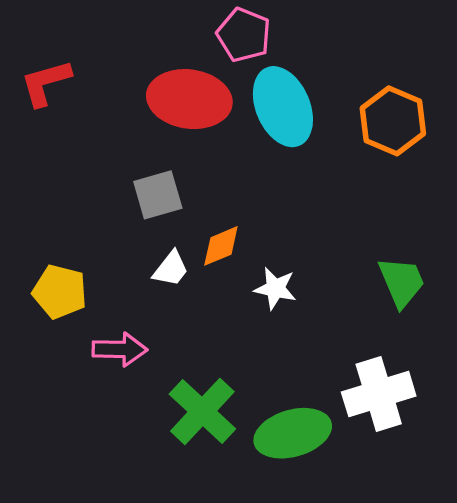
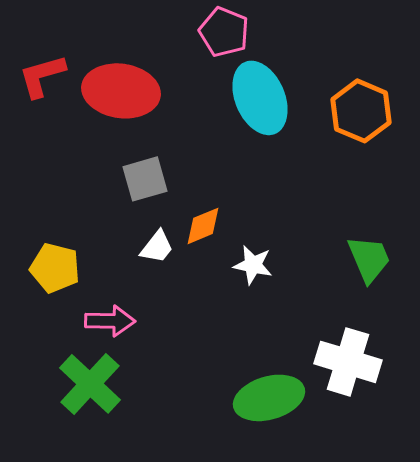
red ellipse: (189, 99) -> (121, 91), moved
white cross: (379, 394) -> (348, 362), turned 34
green cross: (202, 411) -> (90, 384), moved

